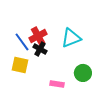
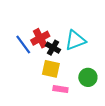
black cross: (40, 49) -> (53, 48), moved
yellow square: (20, 65) -> (51, 69), moved

